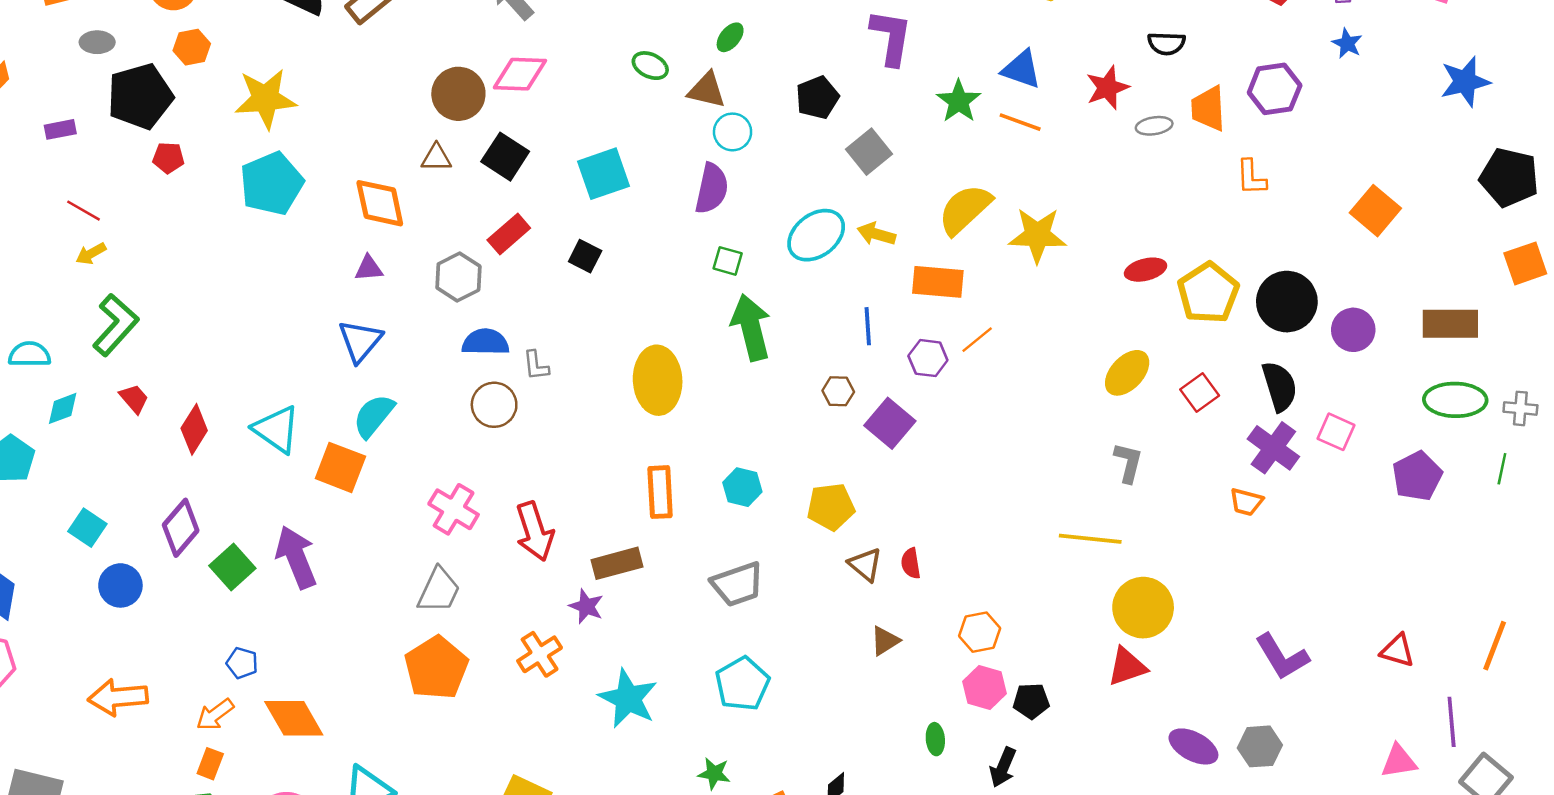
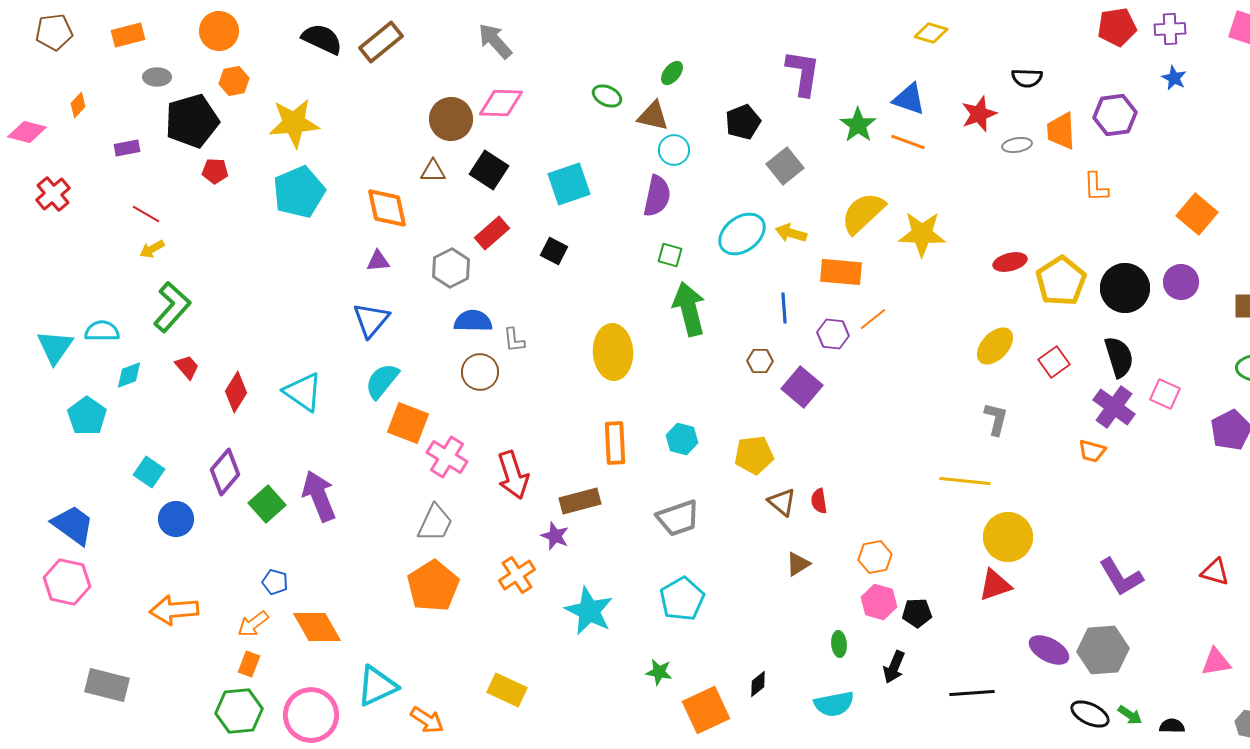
purple circle: (1353, 330) -> (1181, 282), moved
orange square: (340, 467) -> (408, 423), moved
gray hexagon: (1260, 746) -> (1103, 650), size x1.4

